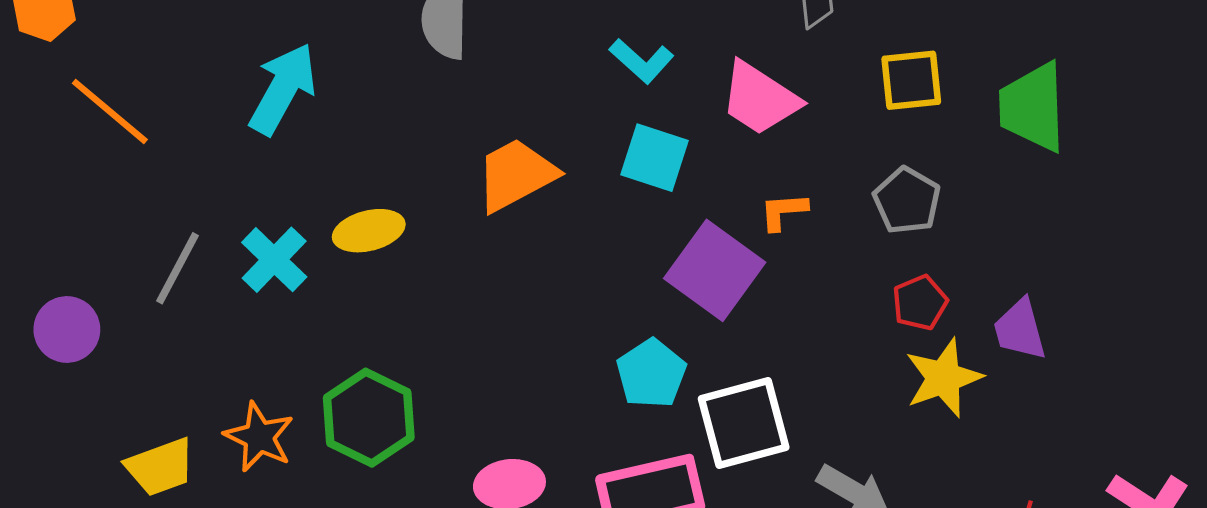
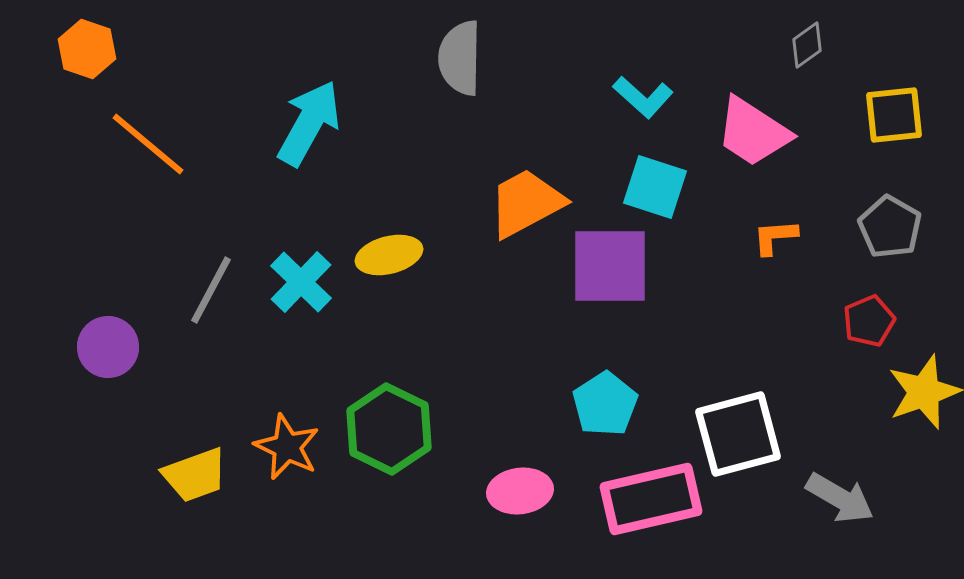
purple square: (715, 270) -> (610, 266), moved, turned -36
red pentagon: (920, 303) -> (869, 321), moved
cyan pentagon: (651, 374) -> (605, 404), moved

